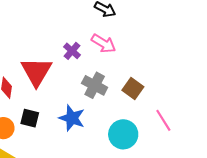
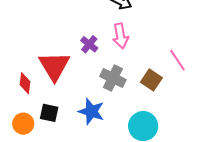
pink arrow: (104, 44) -> (121, 36), turned 50
pink line: (163, 120) -> (177, 60), moved

